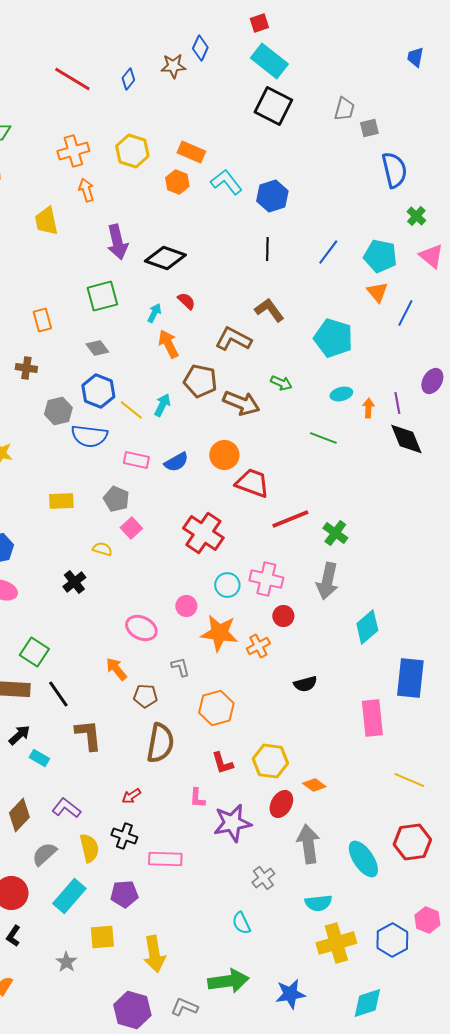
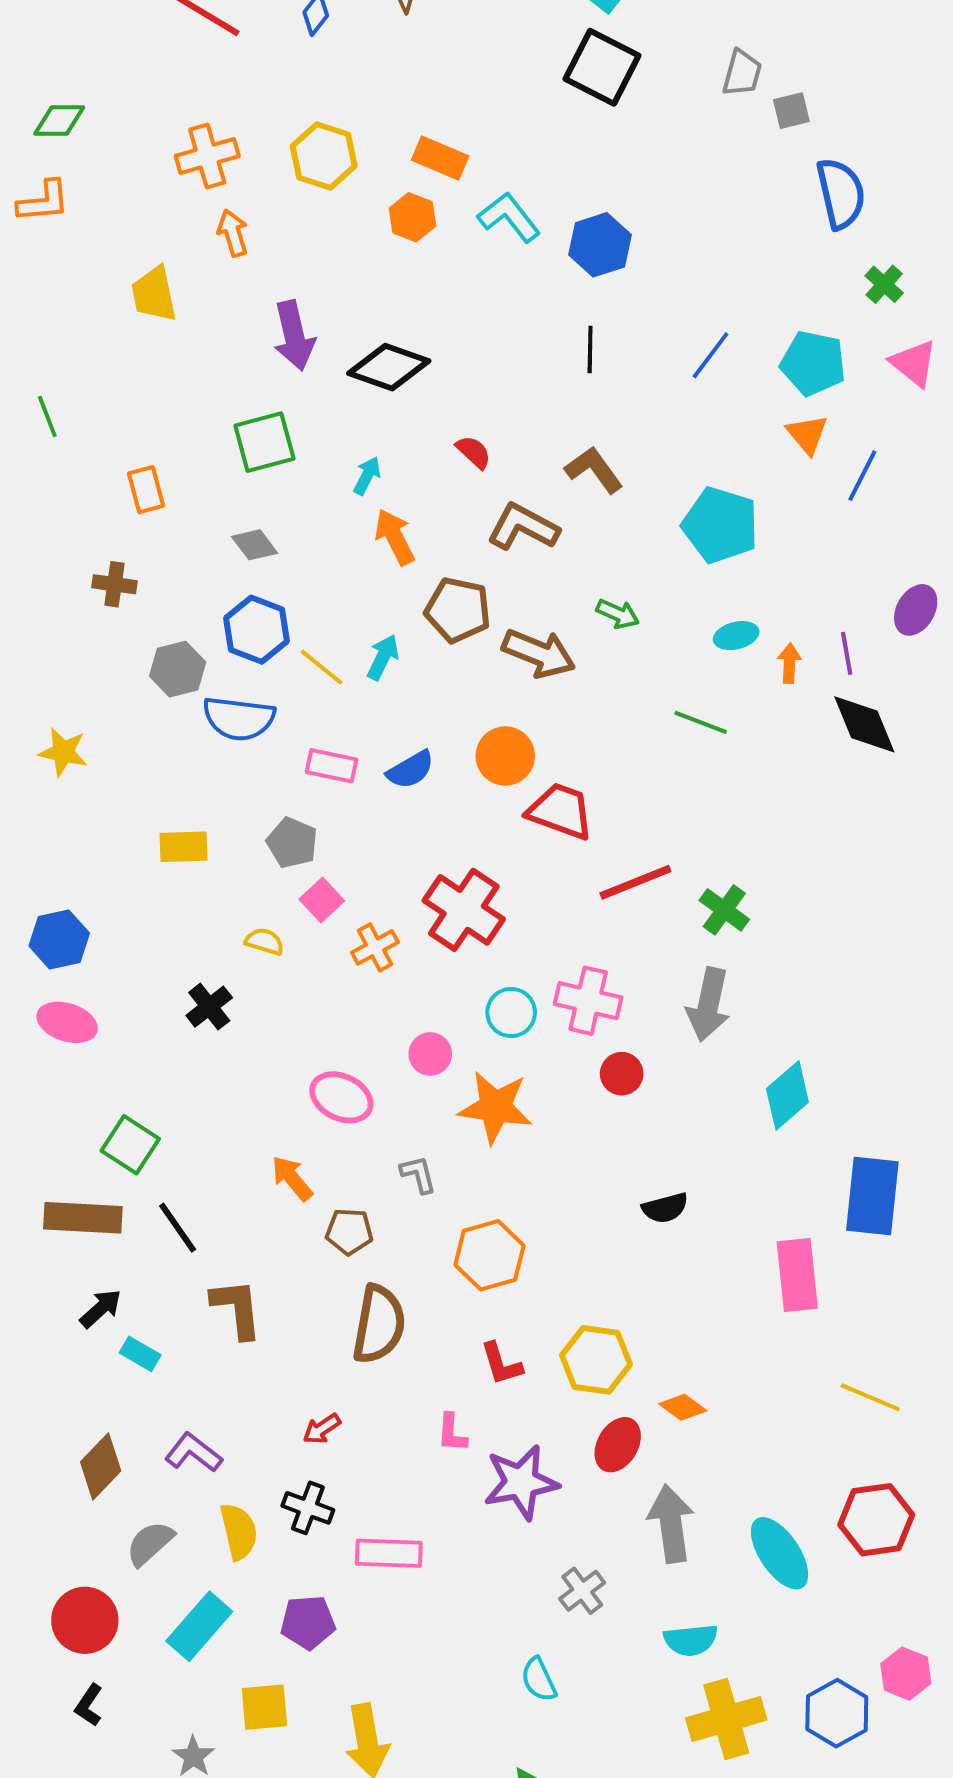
red semicircle: (186, 301) -> (474, 452), moved
orange cross: (258, 646) -> (375, 947), moved

